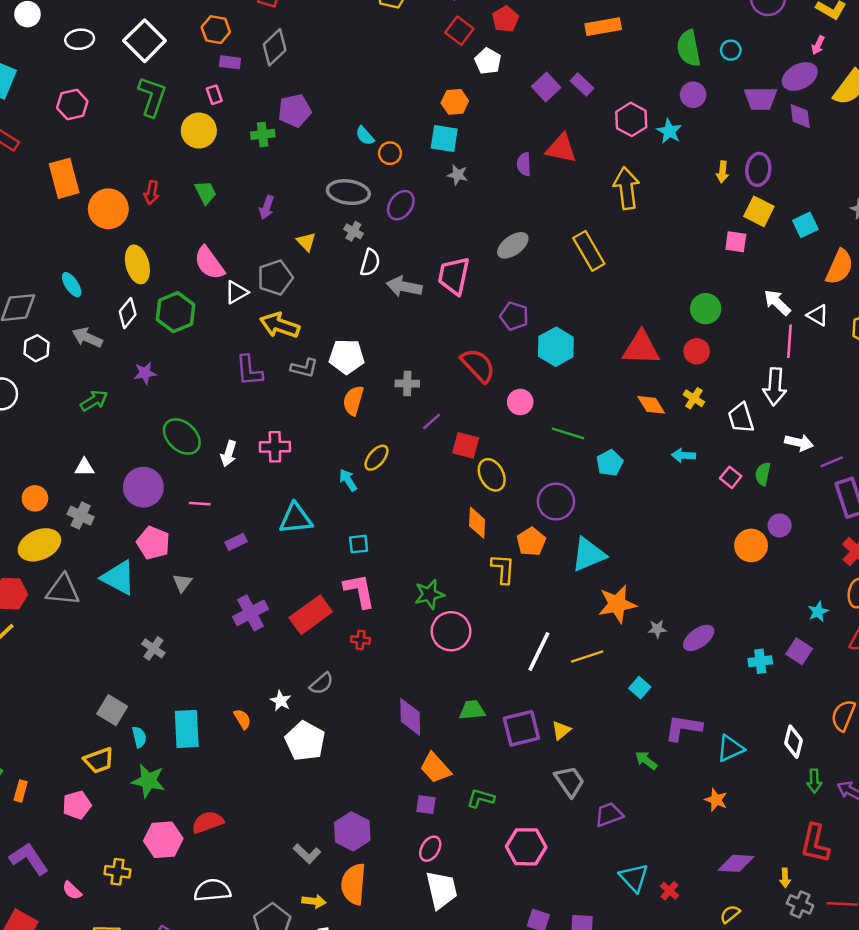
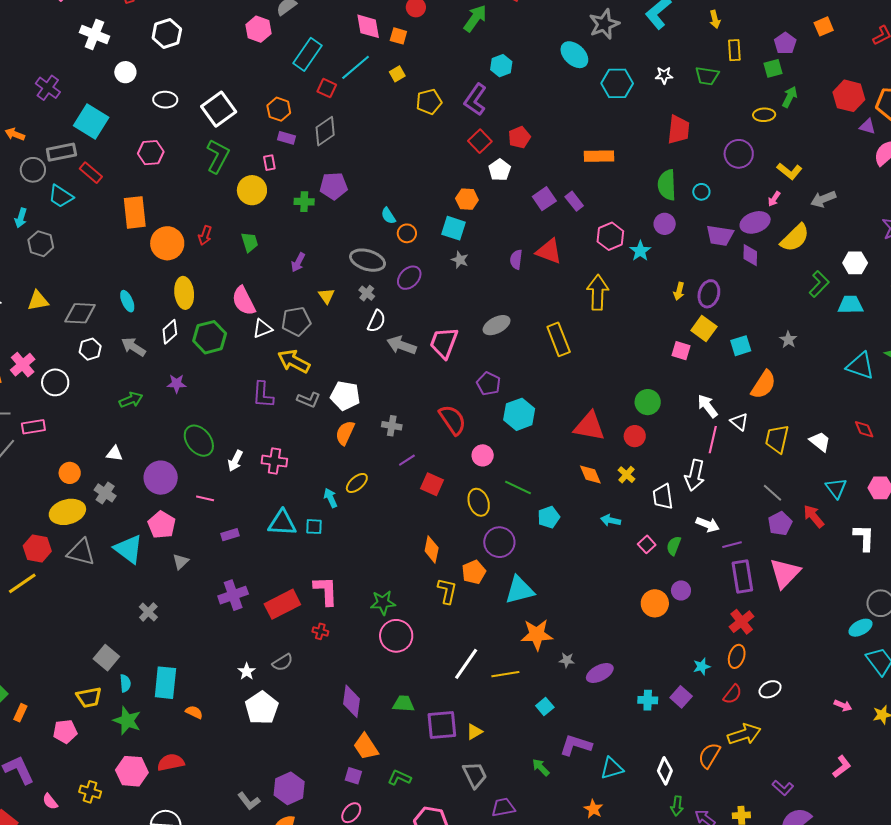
yellow ellipse: (492, 475) -> (479, 502), moved
cyan square: (359, 544) -> (314, 527), moved
orange semicircle: (242, 719) -> (194, 712), moved, turned -42

